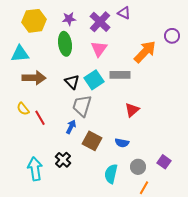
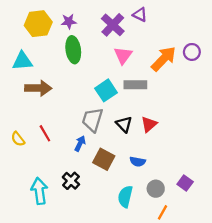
purple star: (69, 19) -> (69, 21), moved
purple circle: (172, 36) -> (192, 52), moved
pink triangle: (99, 49) -> (123, 55), moved
black triangle: (72, 82) -> (124, 124), moved
yellow semicircle: (23, 109) -> (18, 139), moved

